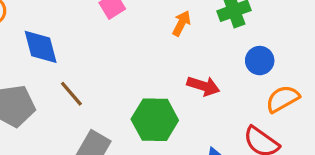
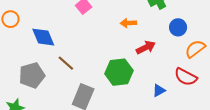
orange arrow: (181, 23) -> (128, 23), moved, turned -112
red arrow: (203, 86) -> (146, 47), turned -36

